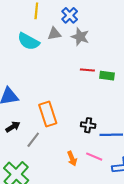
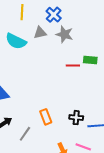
green rectangle: (107, 76) -> (90, 60), moved
orange rectangle: (48, 114) -> (46, 117), moved, size x0.7

